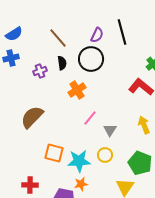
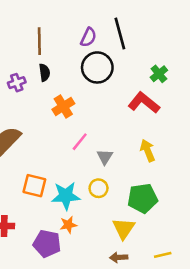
brown line: (58, 38) -> (39, 41), turned 40
black circle: (91, 59) -> (97, 67), moved
green pentagon: (140, 163) -> (143, 198), turned -30

